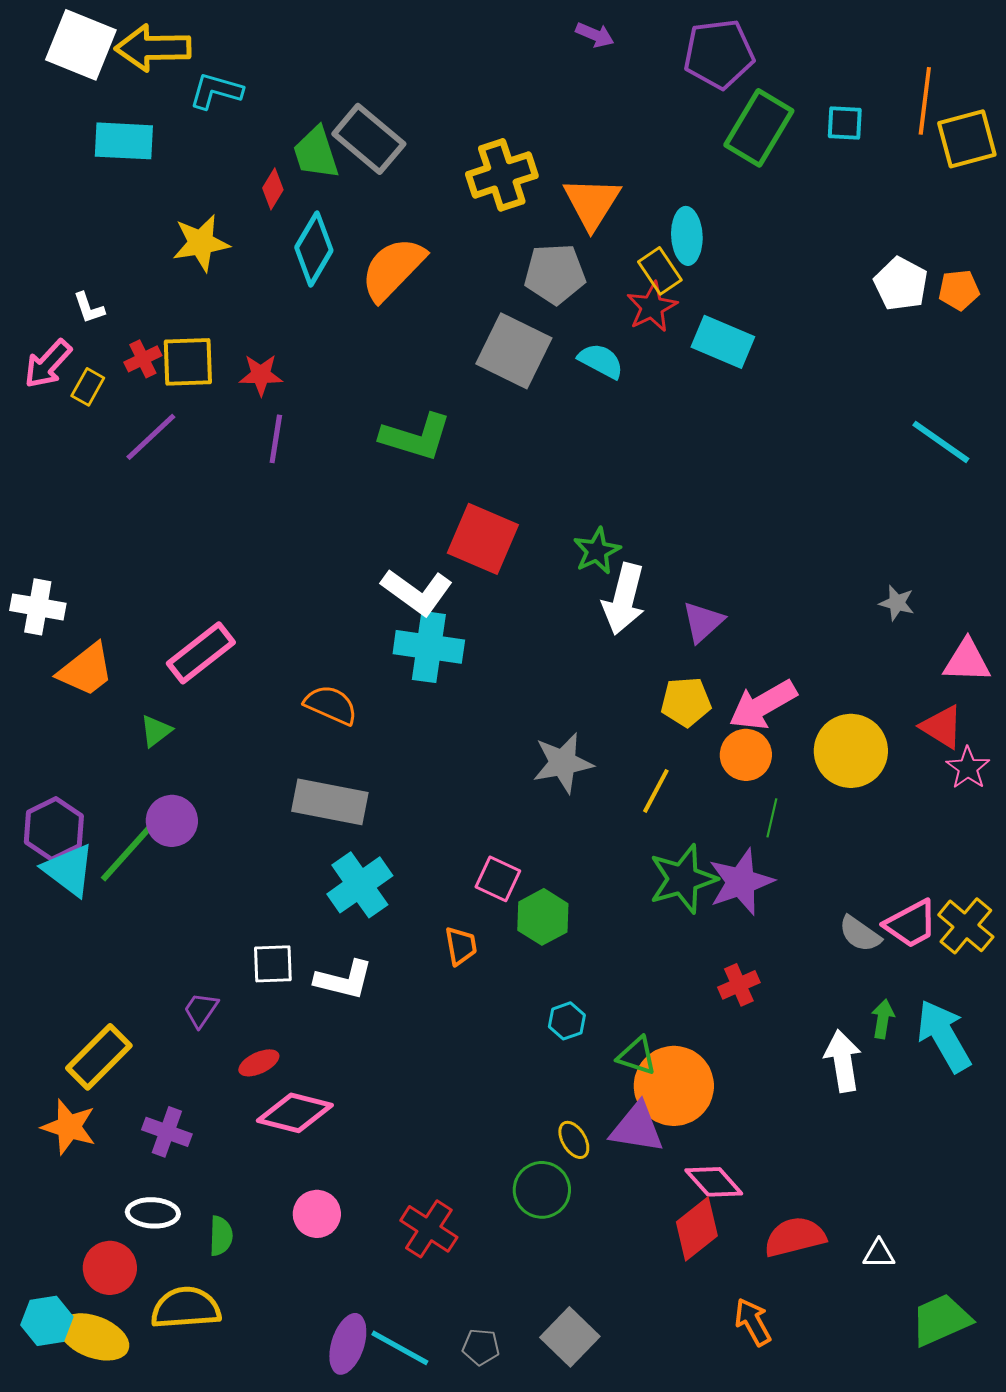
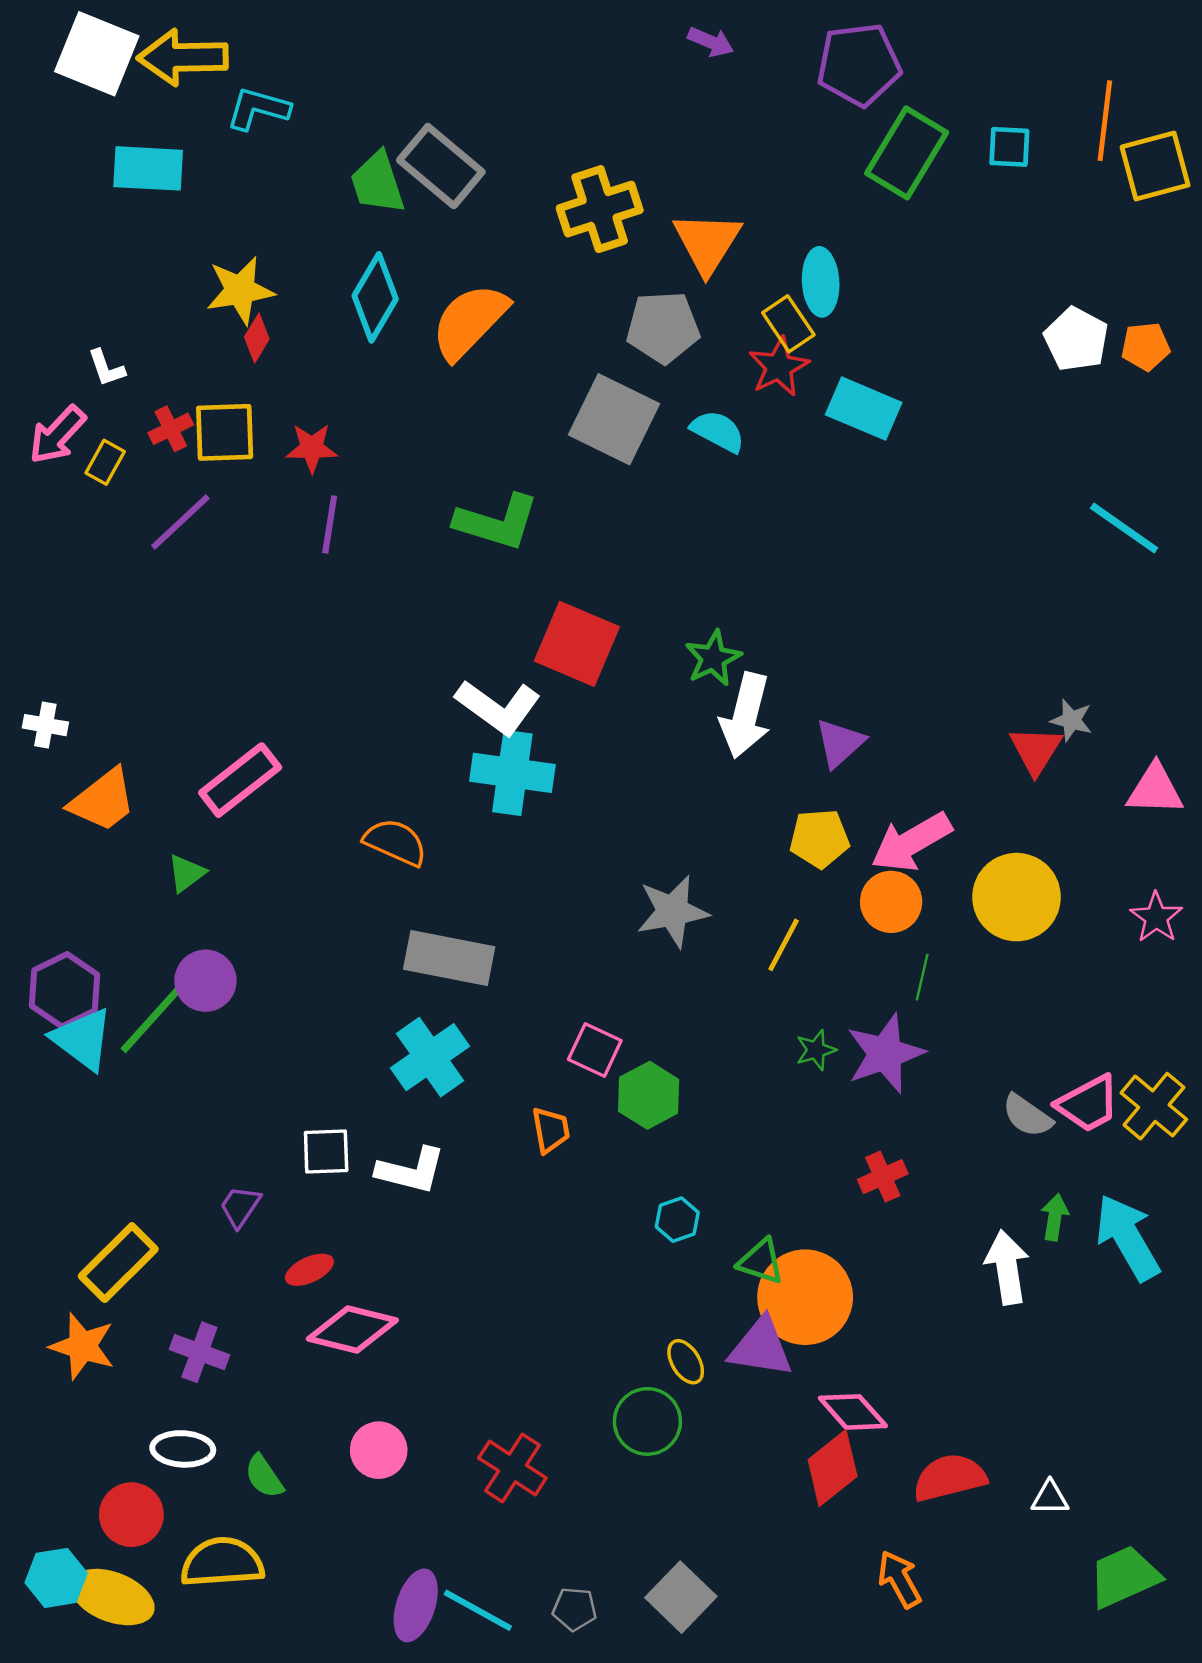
red diamond: (273, 189) -> (257, 338), moved
white cross: (38, 607) -> (45, 725), size x0.7
red triangle: (942, 727) -> (1036, 750), moved, turned 30
gray rectangle: (330, 802) -> (449, 958), moved
green star: (683, 879) -> (816, 1050), size x0.5
green semicircle: (221, 1236) -> (264, 1476), turned 144

